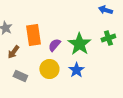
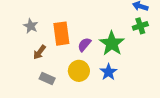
green cross: (108, 38) -> (140, 26), moved

